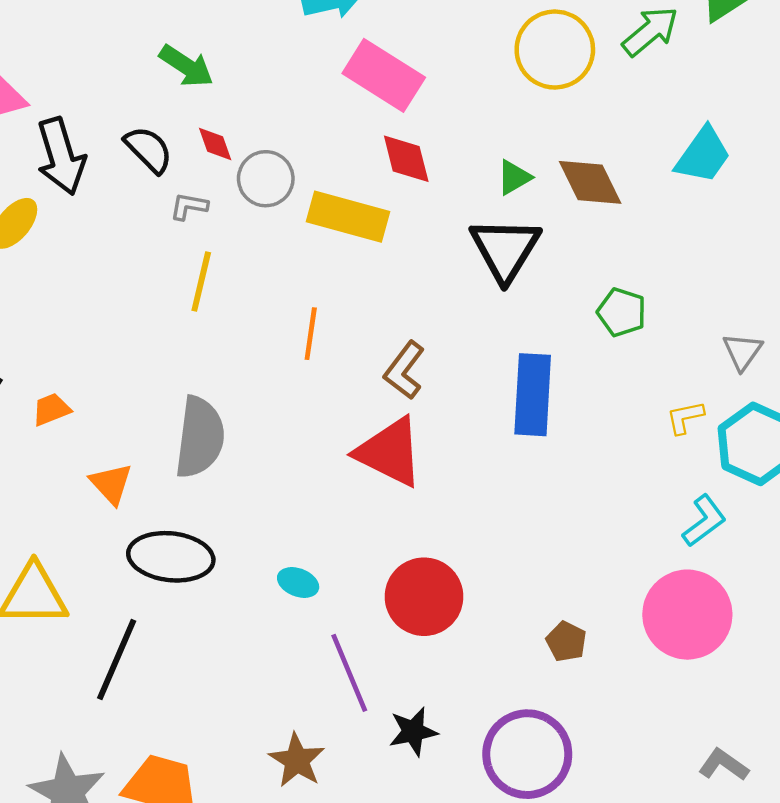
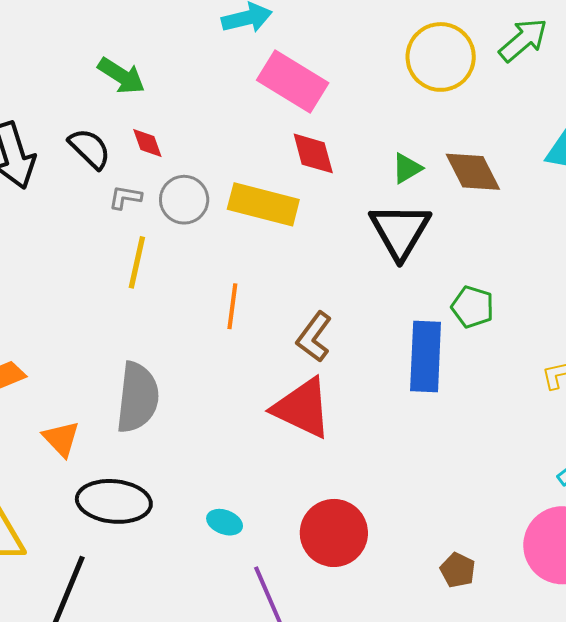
gray circle: (266, 179) -> (184, 200), moved
green pentagon: (622, 312) -> (473, 307), moved

